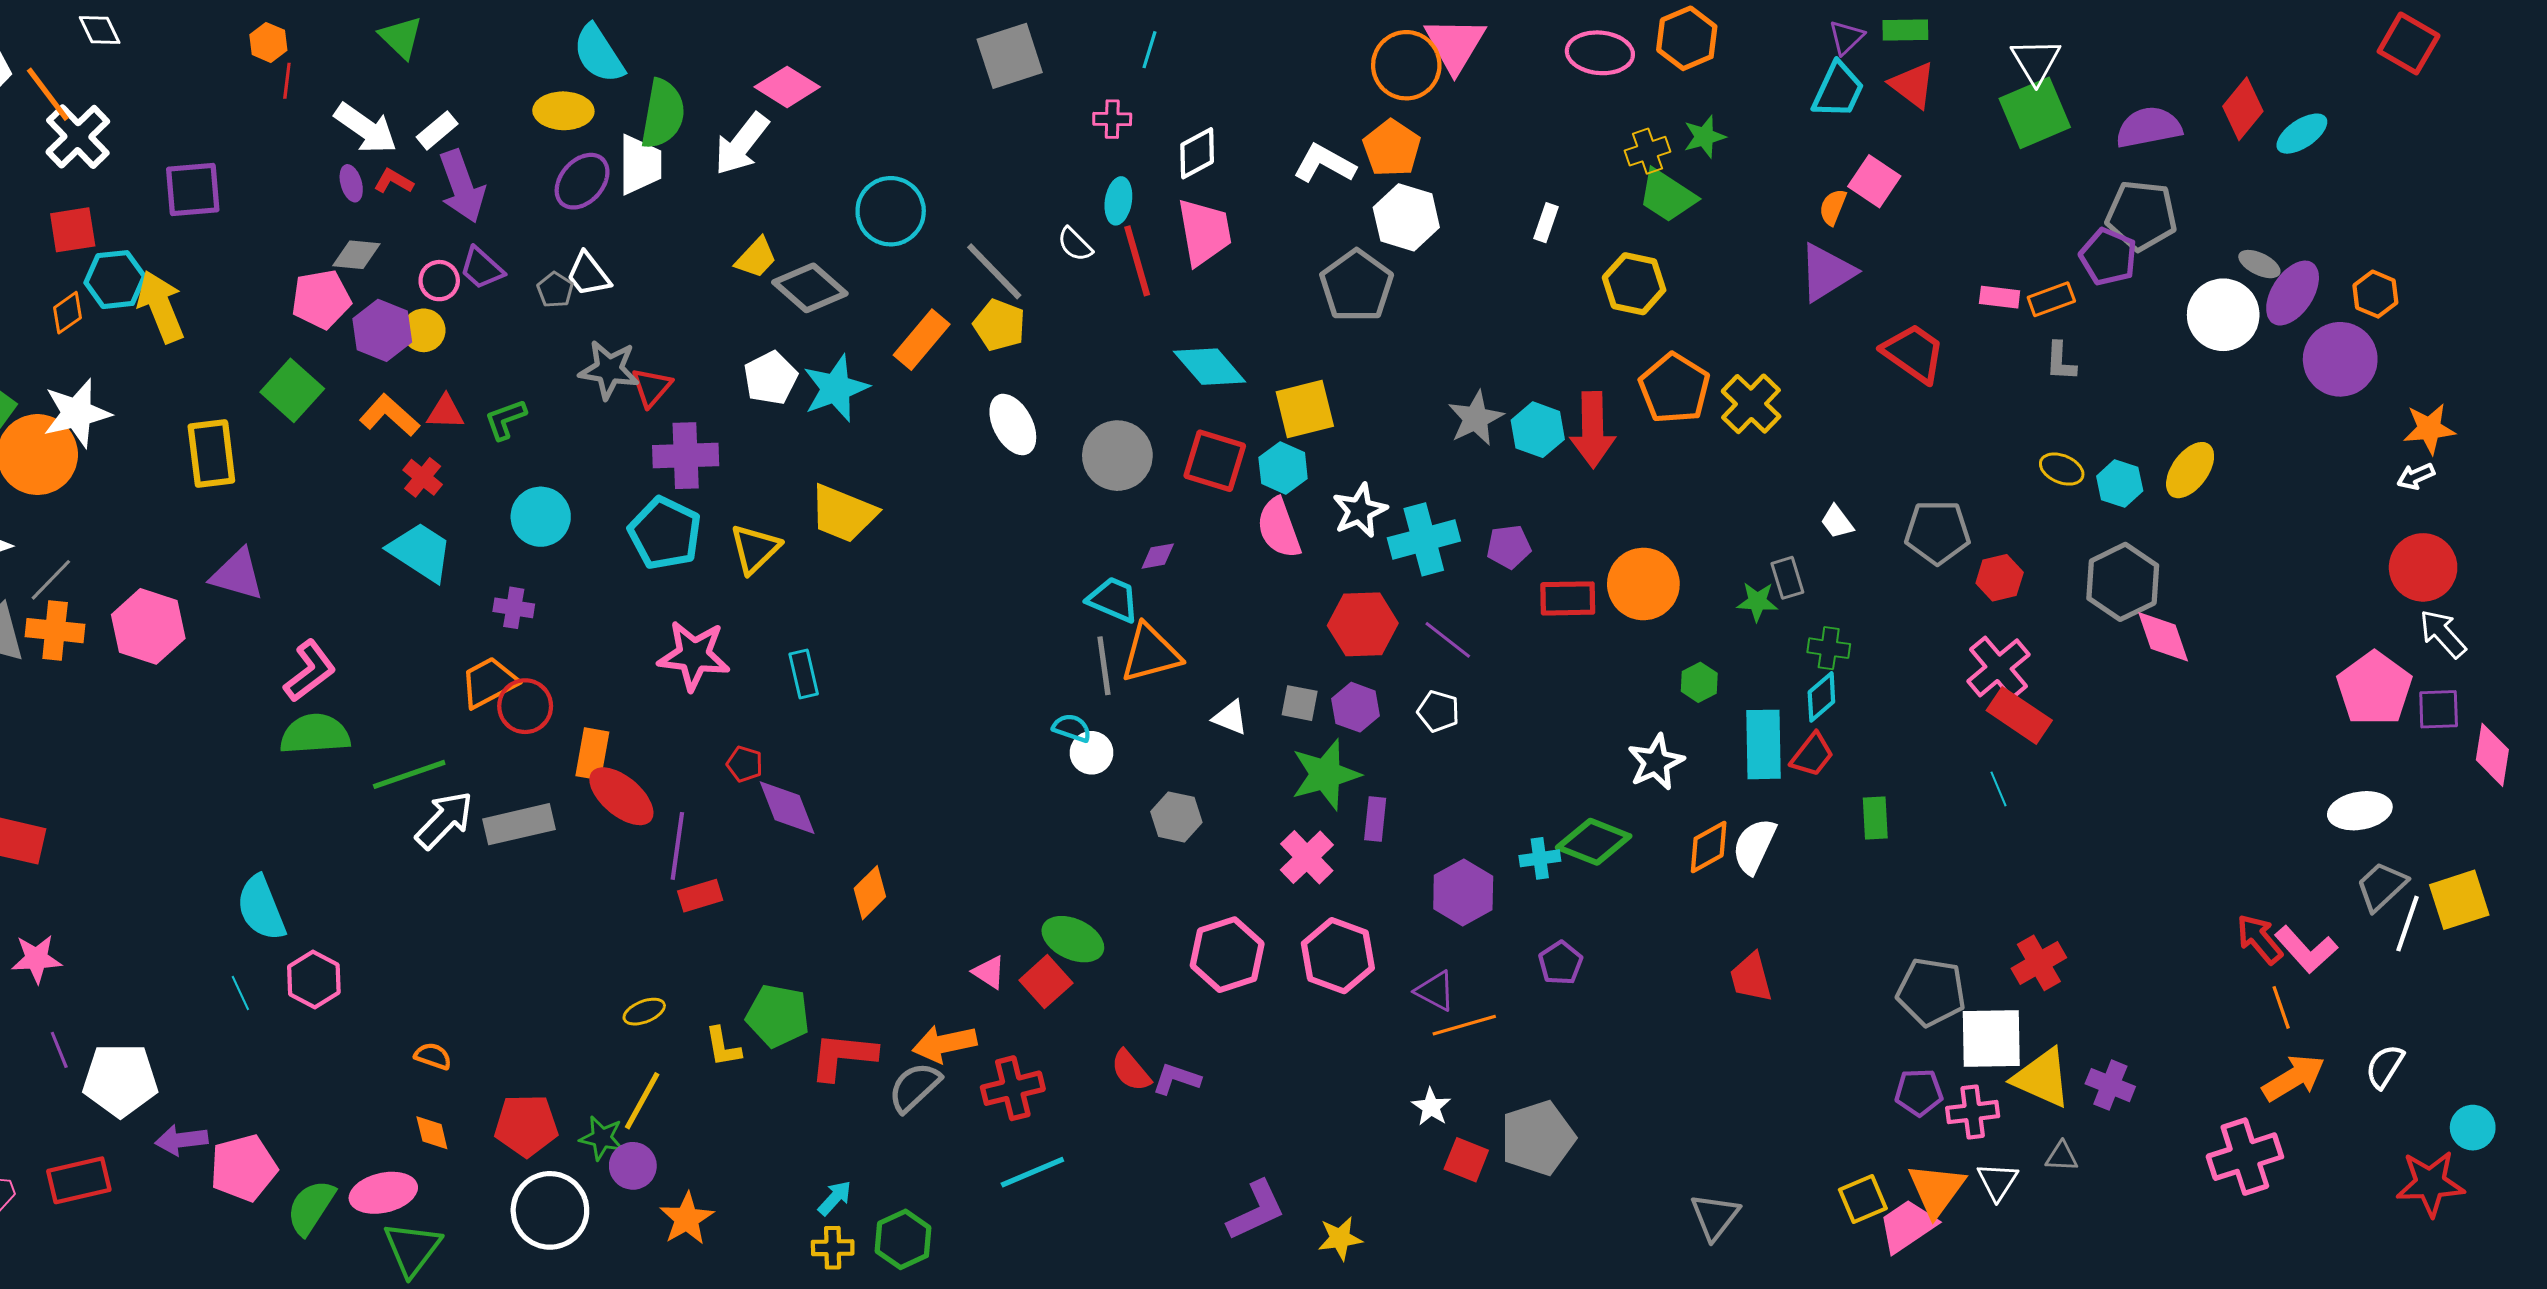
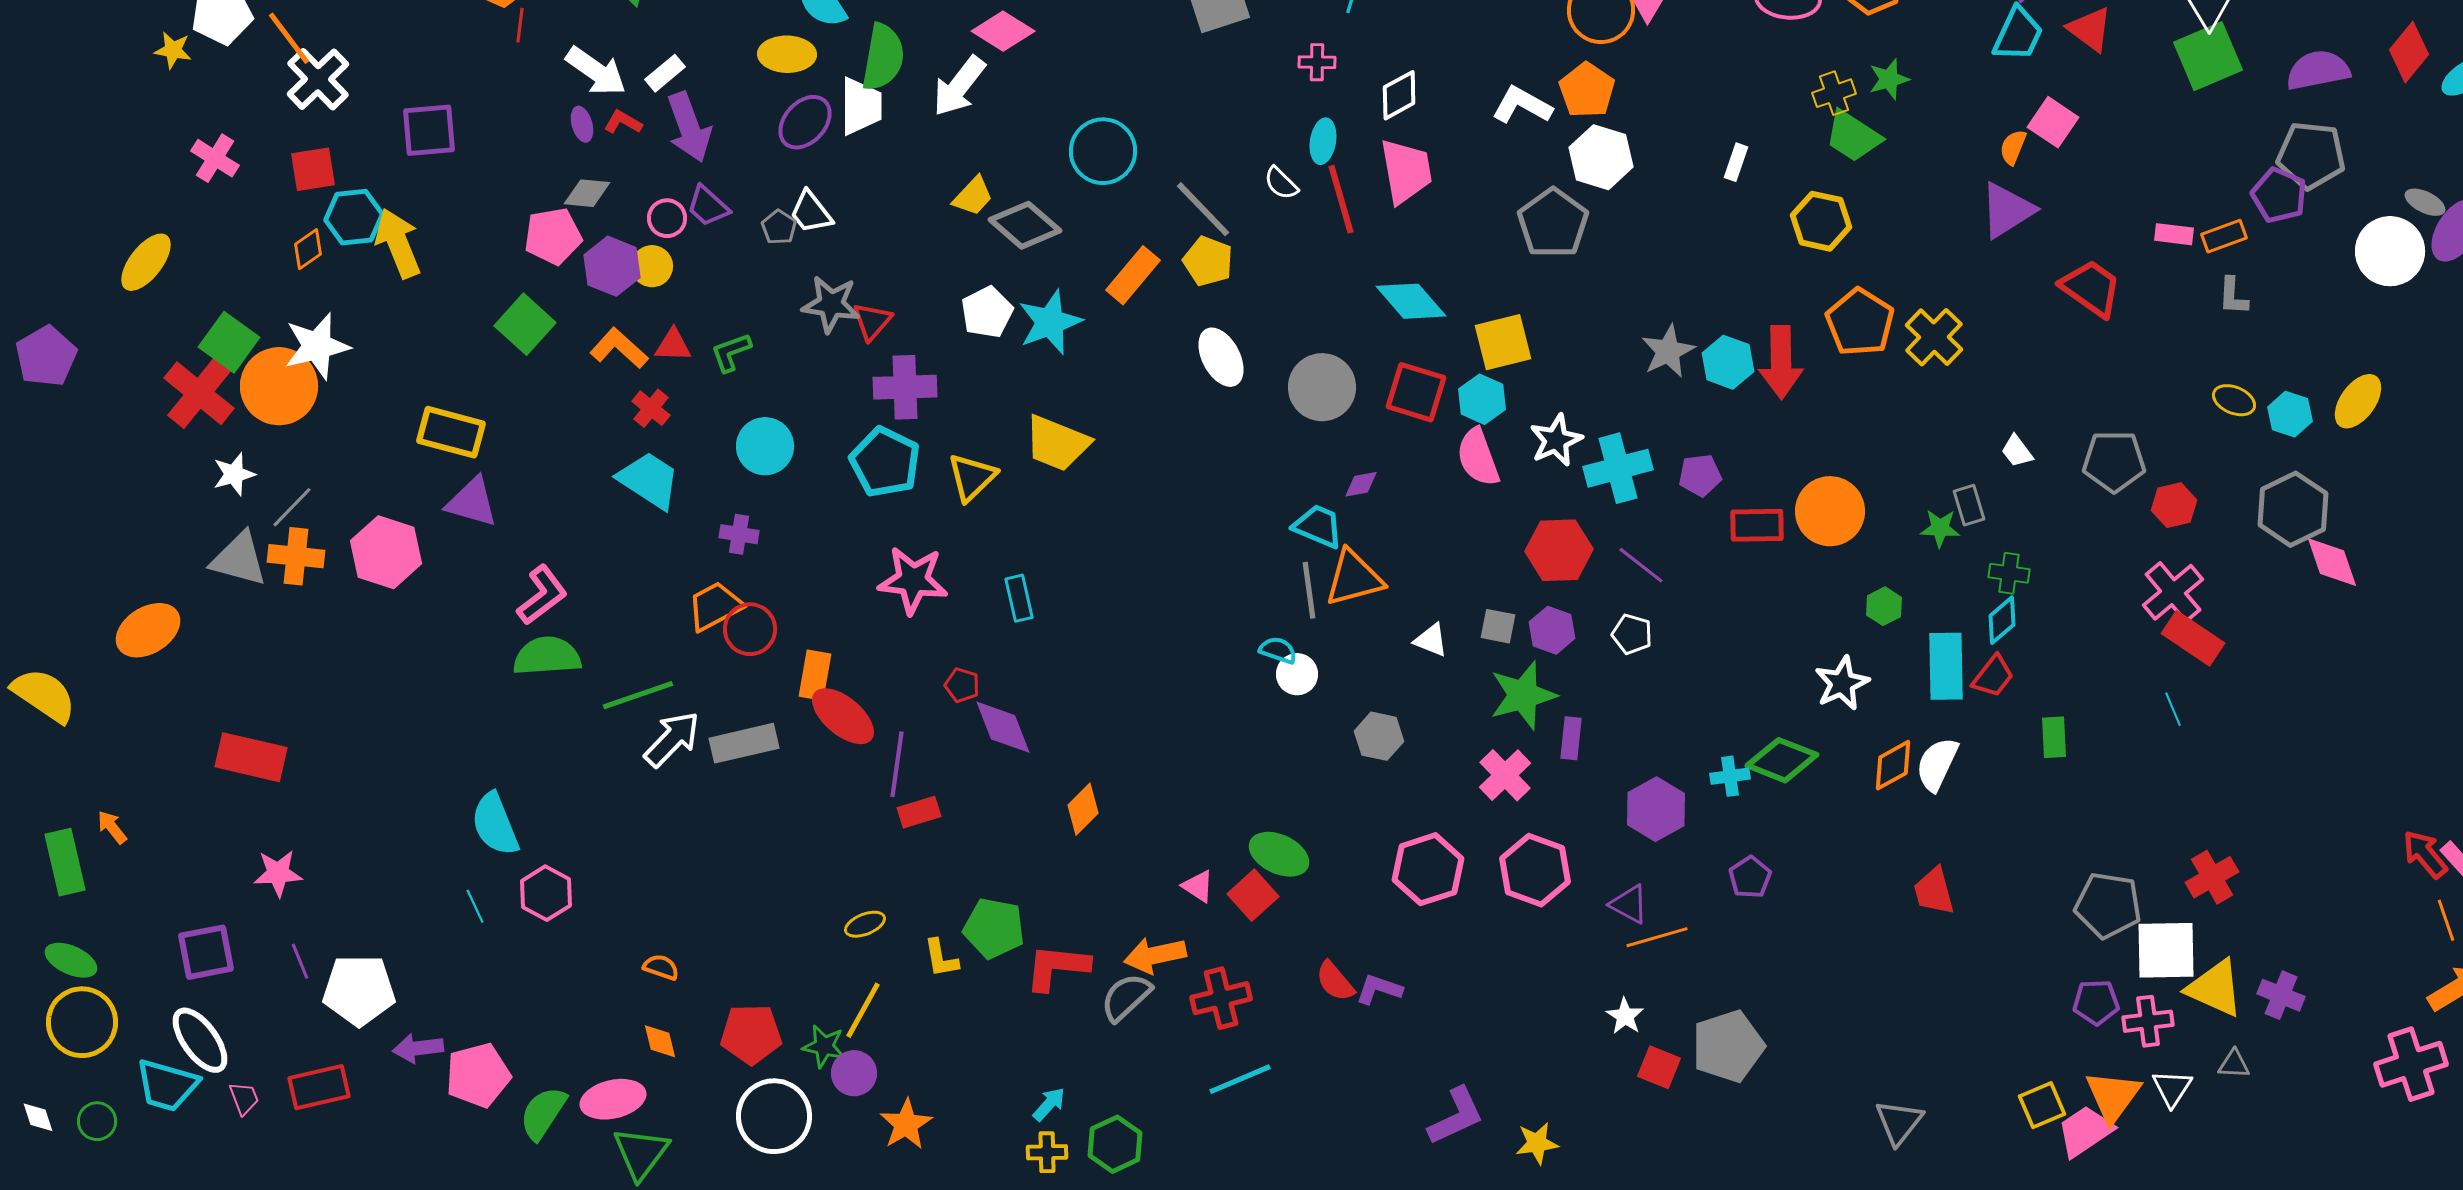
yellow rectangle: (211, 454) -> (451, 432), moved, turned -68

